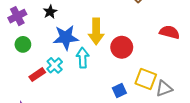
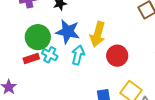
green circle: (23, 44) -> (38, 37), moved, size x1.6
cyan cross: (55, 65) -> (50, 55), turned -35

